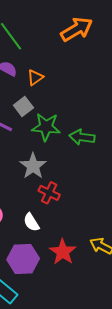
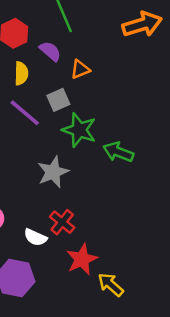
red cross: (49, 193) -> (62, 222), moved
white semicircle: (31, 222) -> (35, 237), turned -48
red star: (63, 252) -> (82, 259), moved

